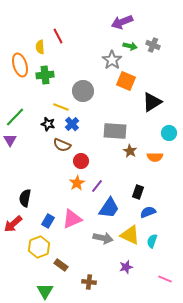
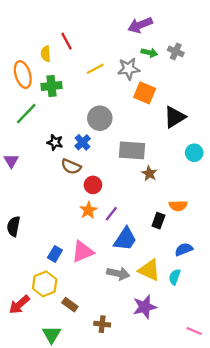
gray star: (112, 60) -> (129, 69), turned 30
gray circle: (83, 91) -> (100, 118), moved
yellow line: (61, 107) -> (95, 69), moved, turned -49
green line: (15, 117) -> (26, 114), moved
orange semicircle: (155, 157) -> (178, 206), moved
black semicircle: (25, 198) -> (14, 226), moved
blue semicircle: (148, 212) -> (184, 249), moved
red arrow: (13, 224) -> (19, 305), moved
purple star: (126, 267) -> (145, 307), size x1.5
pink line: (165, 279) -> (194, 331), moved

